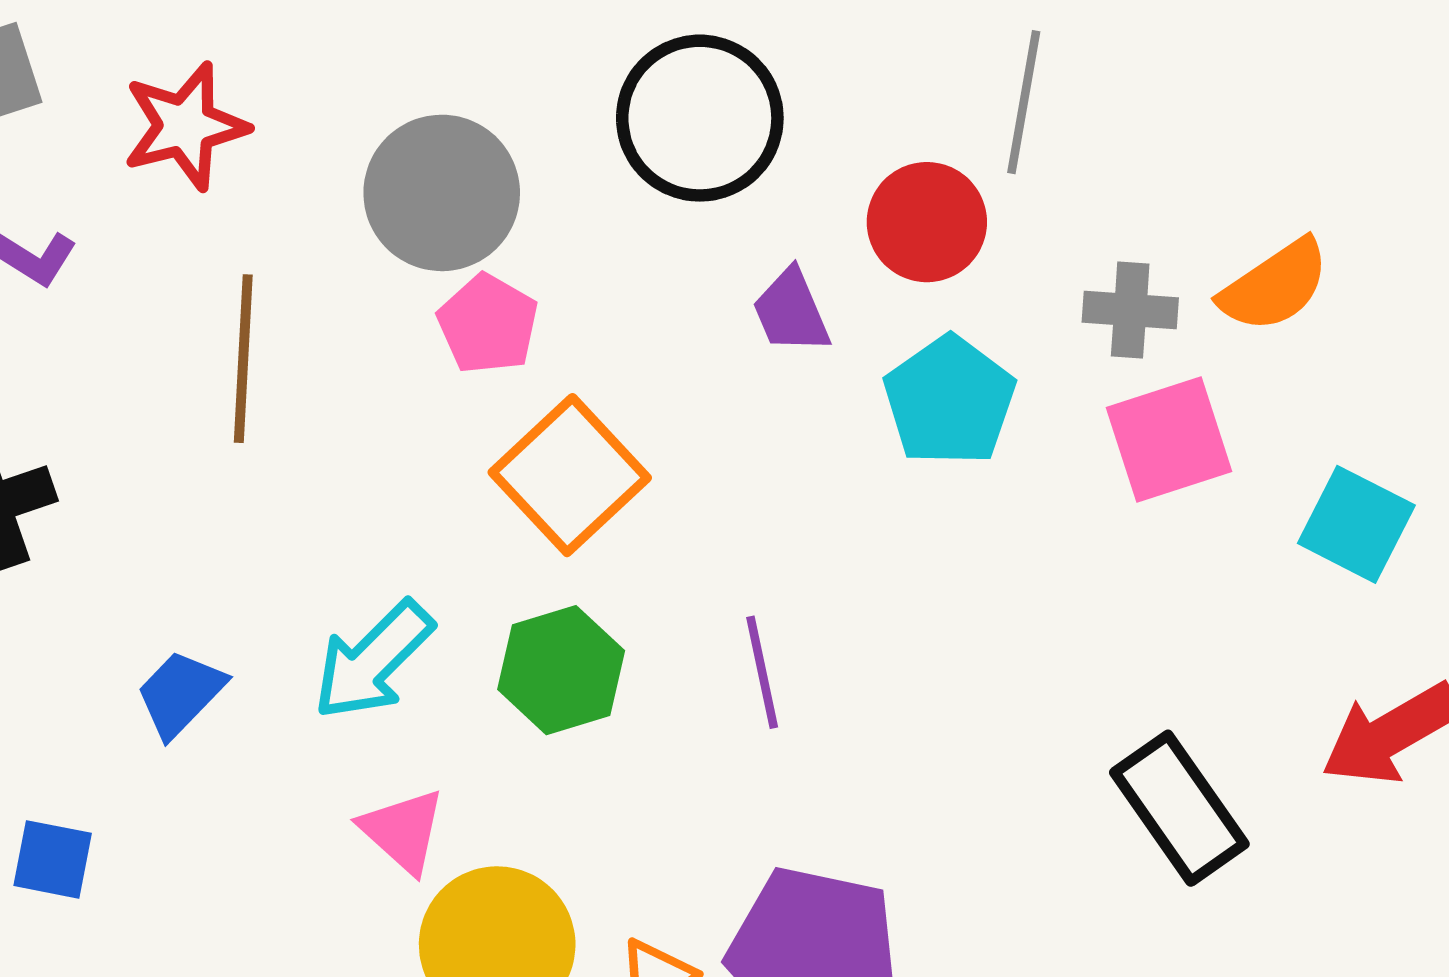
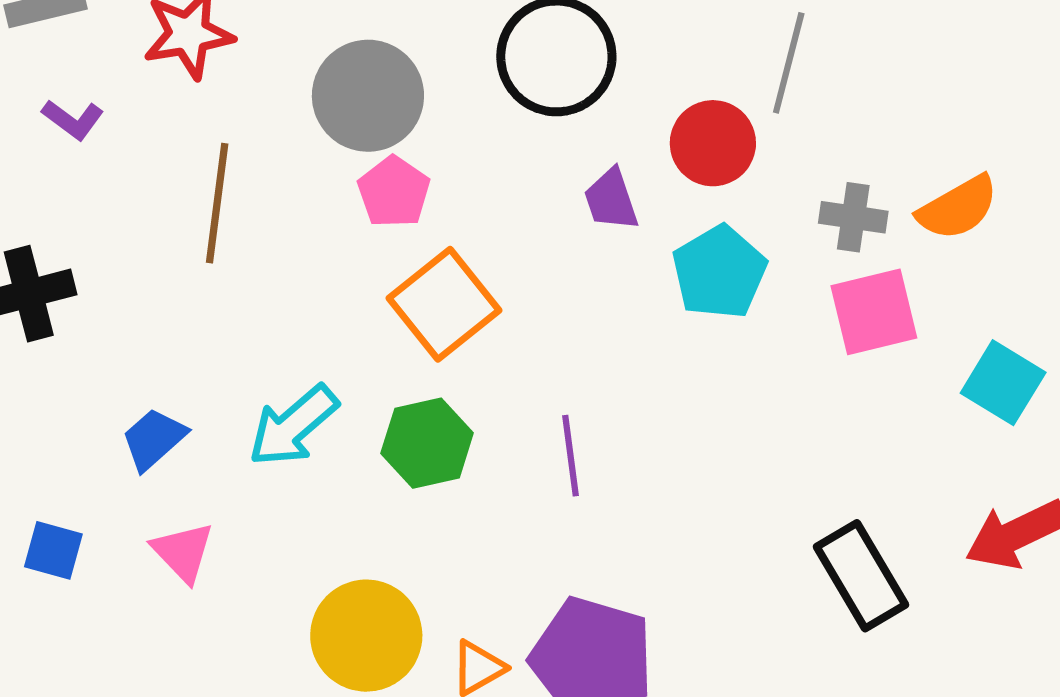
pink triangle: (403, 831) -> (183, 552), moved

